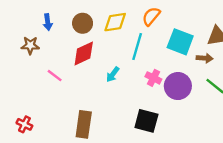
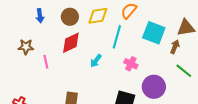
brown star: (30, 45) -> (26, 47), moved
brown arrow: (205, 58) -> (175, 47), turned -72
pink line: (55, 76) -> (46, 62), turned 40
purple circle: (178, 86) -> (154, 87), moved

